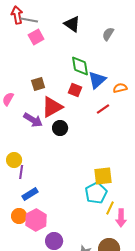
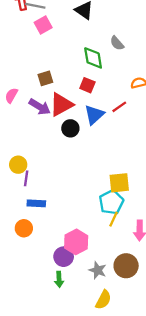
gray semicircle: (108, 34) -> (117, 43), moved, turned -72
blue triangle: (97, 80) -> (94, 115), moved
purple arrow: (33, 120) -> (40, 107), moved
blue rectangle: (30, 194) -> (36, 203), turned 35
yellow line: (110, 208) -> (114, 219), moved
pink hexagon: (36, 220) -> (76, 242), moved

